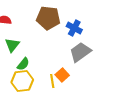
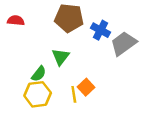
green triangle: (12, 45) -> (61, 57), moved
gray trapezoid: (80, 52) -> (124, 44), moved

